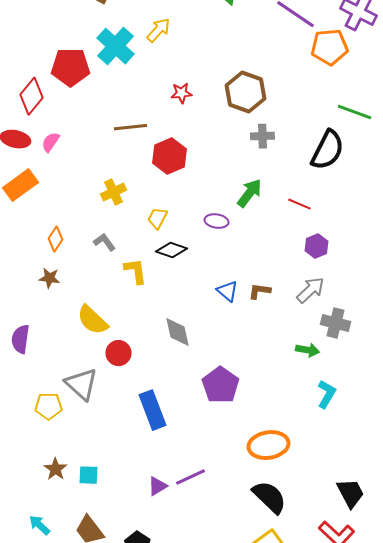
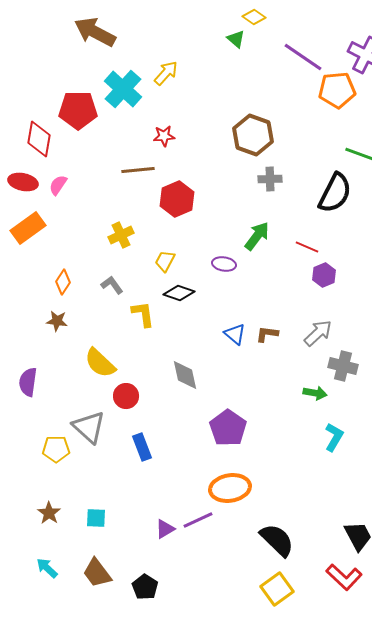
red star: (181, 93) -> (164, 136), moved
red diamond: (31, 96) -> (39, 139), turned -30
purple hexagon: (316, 246) -> (324, 275), moved
blue rectangle: (152, 410) -> (142, 447), moved, size x0.7
orange ellipse: (268, 445) -> (230, 488), moved
brown star: (55, 469) -> (49, 513), moved

